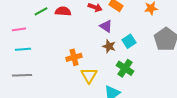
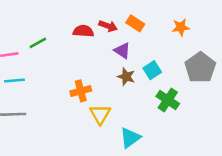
green line: (41, 11) -> (38, 43), moved
red semicircle: (63, 11) -> (83, 31), moved
green cross: (125, 68) -> (168, 100), moved

